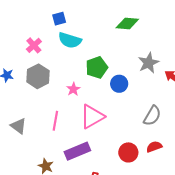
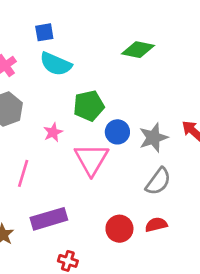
gray star: (149, 63) -> (153, 138), moved
pink triangle: (92, 117) -> (91, 159), moved, turned -36

